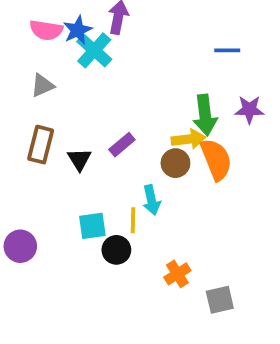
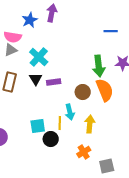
pink semicircle: (46, 30) -> (13, 37), moved
cyan cross: (94, 50) -> (39, 57), moved
yellow arrow: (188, 139) -> (90, 124), moved, turned -78
purple rectangle: (122, 145) -> (54, 82), turned 32
black triangle: (79, 159) -> (36, 79), moved

